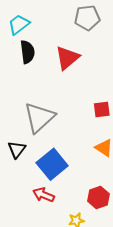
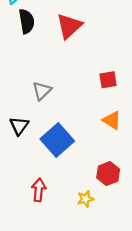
gray triangle: (39, 118) -> (42, 91), size x0.6
red arrow: (44, 195) -> (39, 190), moved, turned 75

